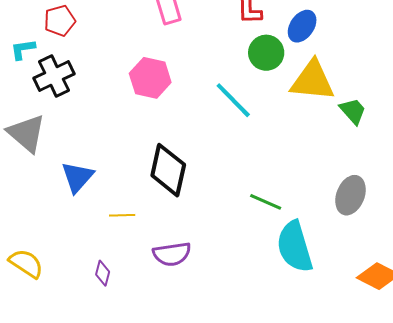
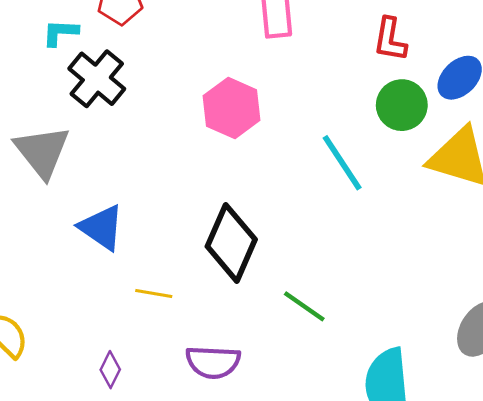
black cross: (54, 76) -> (97, 79), turned -36
blue triangle: (77, 177) -> (102, 227), turned -48
green line: (266, 202) -> (304, 306), moved

